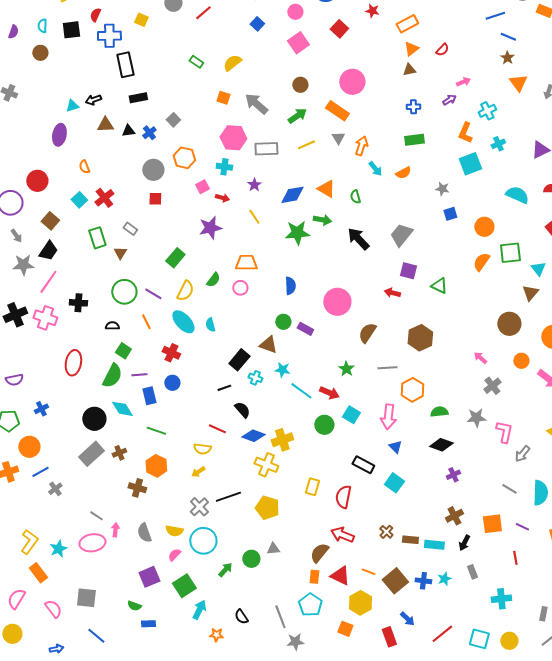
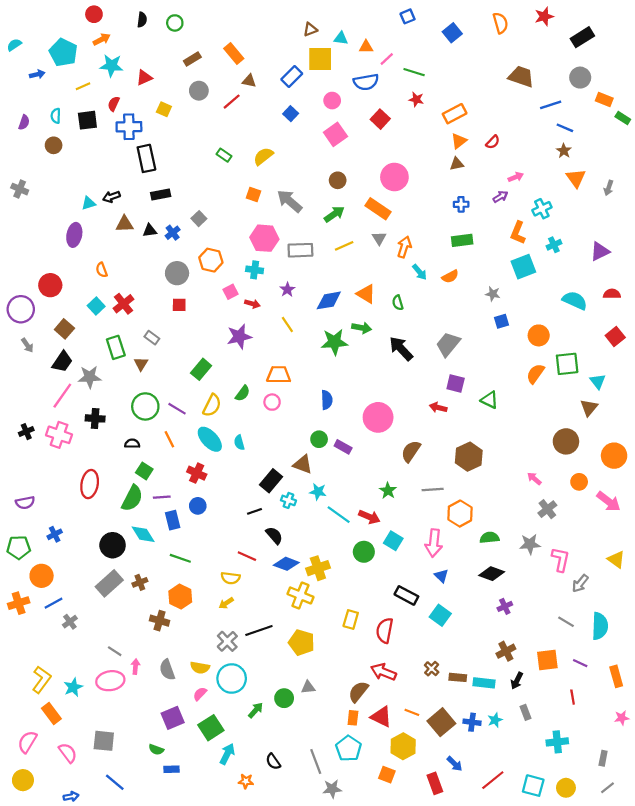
gray star: (23, 265) -> (90, 377), moved
black cross: (15, 315) -> (26, 432), size x0.6

